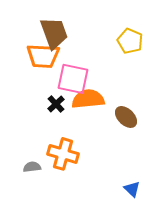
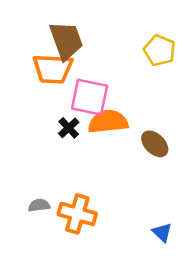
orange cross: (63, 154) -> (77, 214), moved

